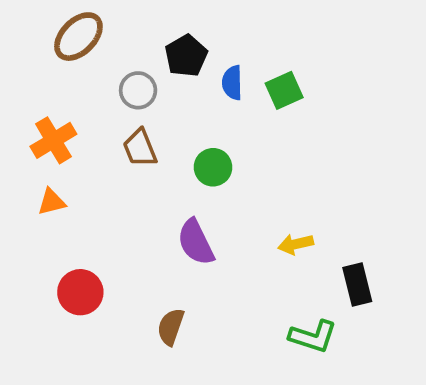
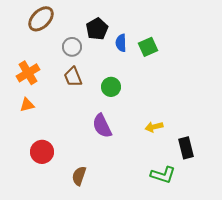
brown semicircle: (171, 327) -> (79, 176), moved

